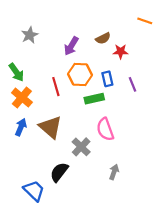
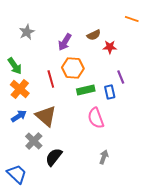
blue rectangle: (107, 79) -> (110, 92), moved
blue arrow: (21, 127) -> (19, 116), turned 35
gray cross: (81, 147) -> (34, 141), moved
blue trapezoid: (34, 191) -> (17, 174), moved

